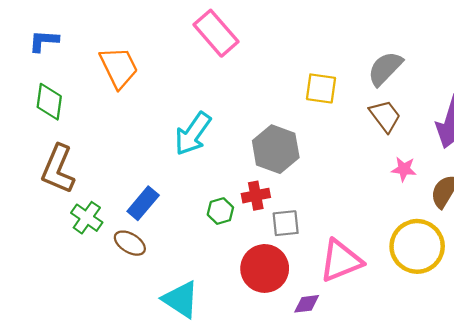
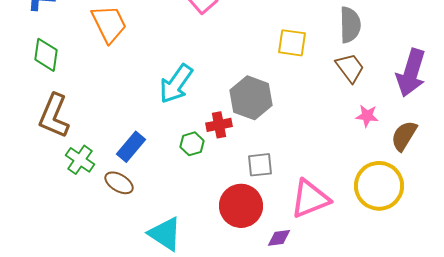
gray semicircle: (385, 69) -> (350, 25), turned 135
red cross: (256, 196) -> (219, 125), moved
green hexagon: (220, 211) -> (192, 144), moved

